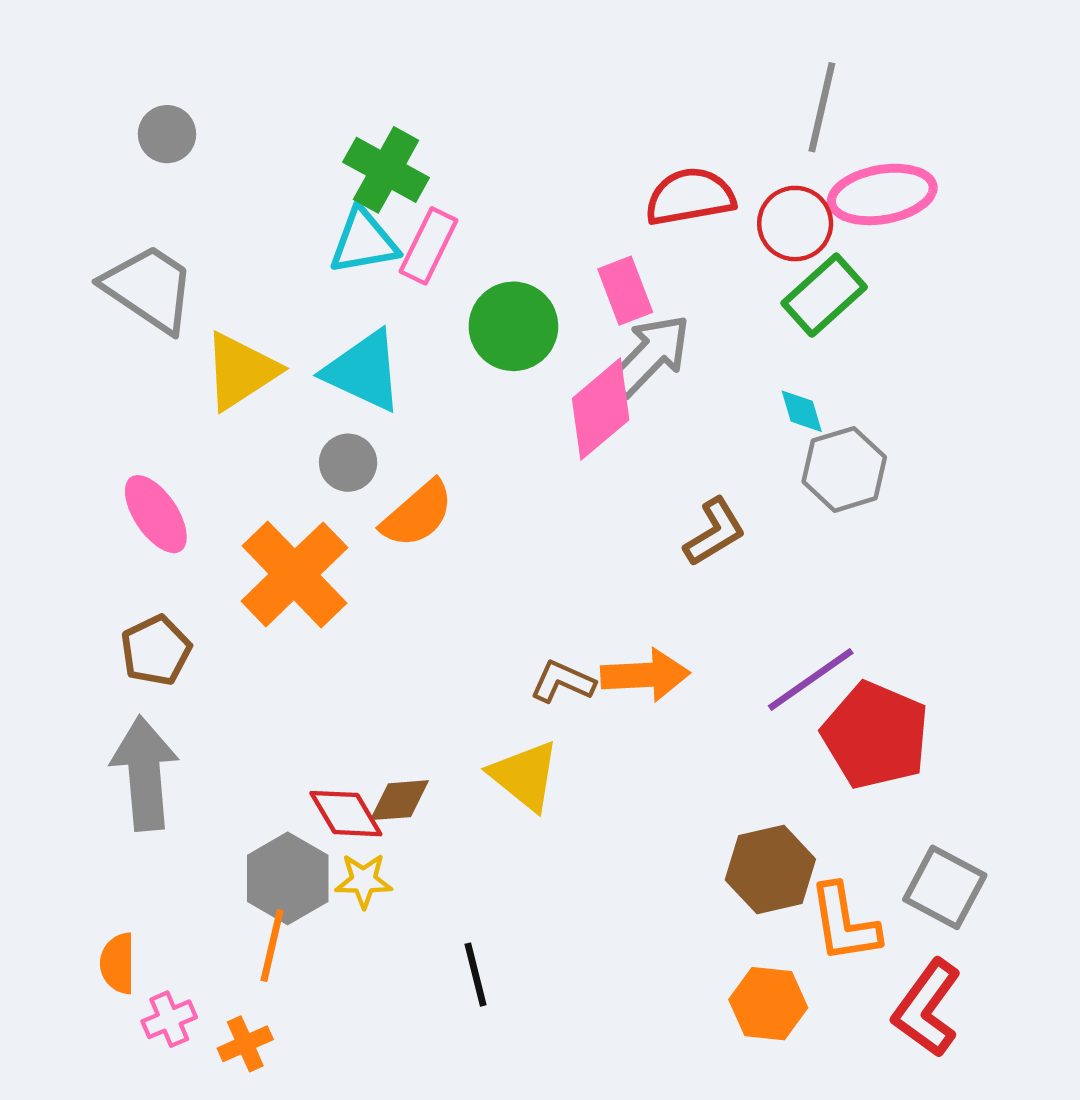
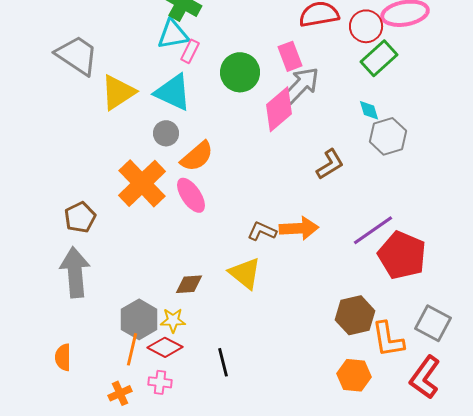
pink rectangle: (429, 246) -> (190, 51), moved, size x0.7
pink ellipse: (156, 514) -> (191, 195), moved
red diamond: (346, 814) -> (165, 347), moved, turned -32
pink cross: (169, 1019) -> (160, 382), moved, turned 30

